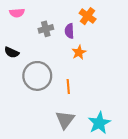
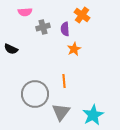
pink semicircle: (17, 13) -> (25, 12), moved
gray circle: (37, 76) -> (35, 94), moved

